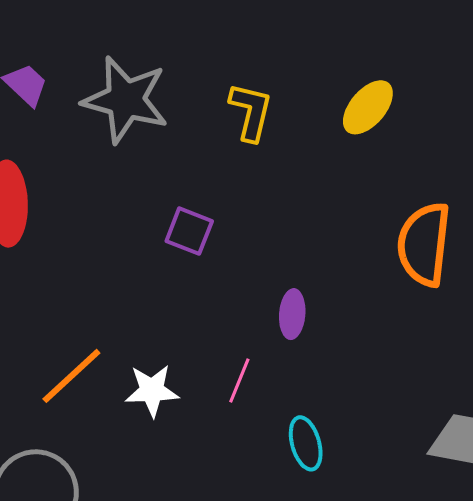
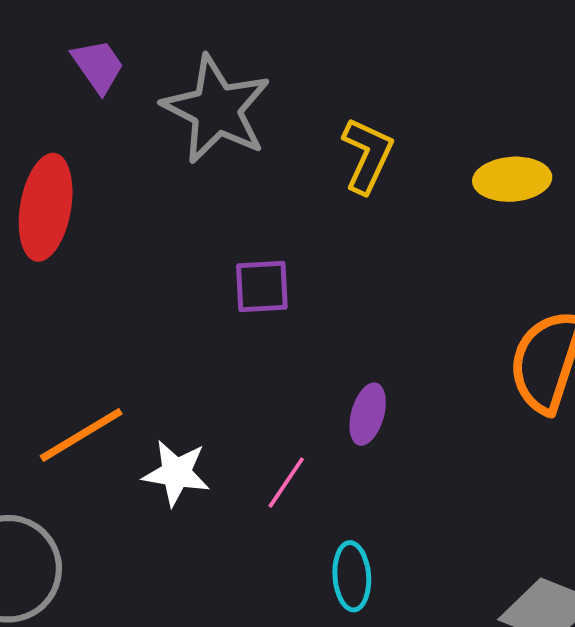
yellow ellipse: (368, 107) -> (512, 179), turned 34
purple square: (189, 231) -> (262, 286), turned -36

